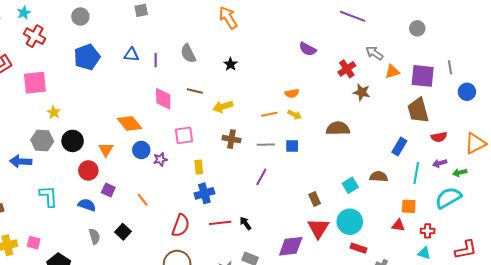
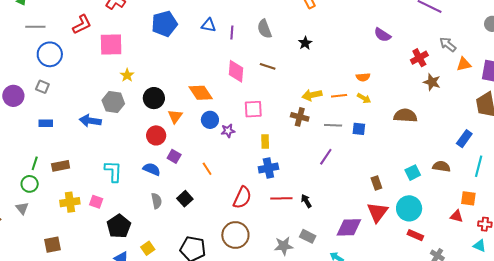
yellow arrow: (223, 107) -> (312, 95), moved
black circle: (73, 141) -> (154, 98), moved
cyan L-shape: (49, 196) -> (113, 171), moved

